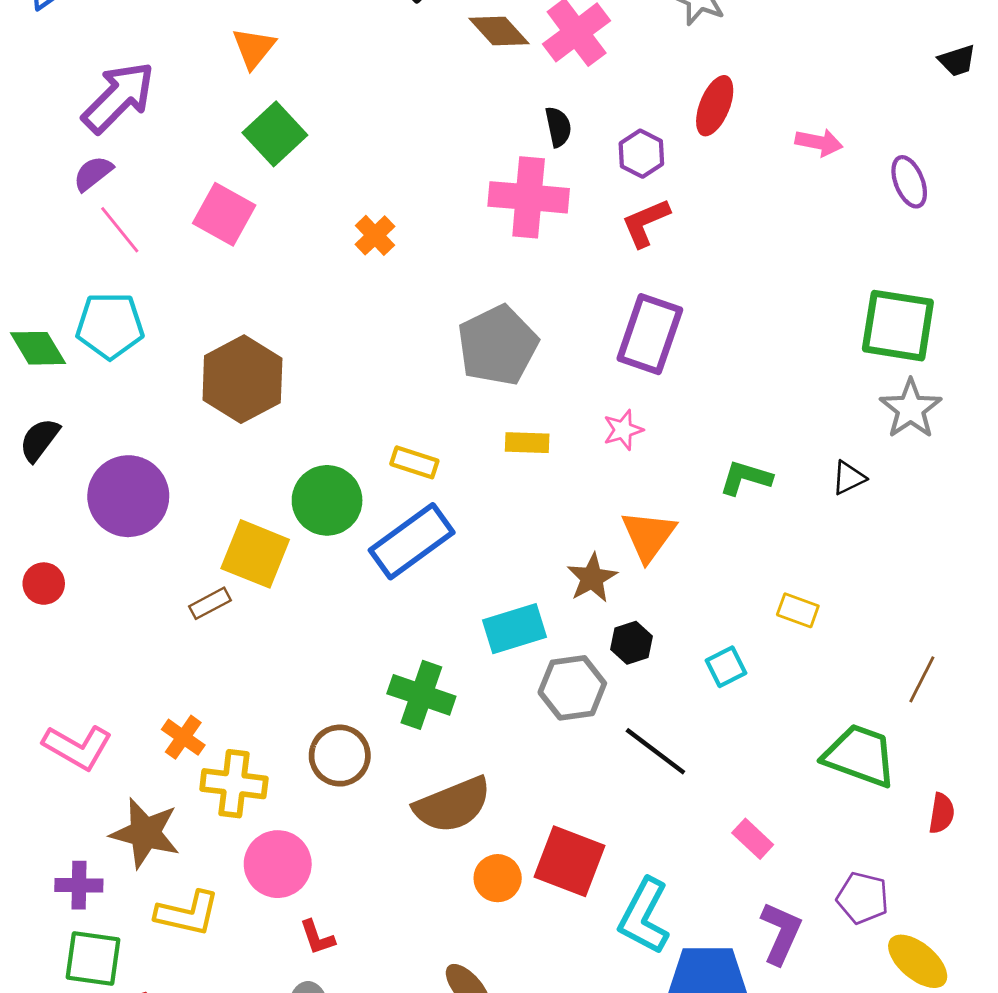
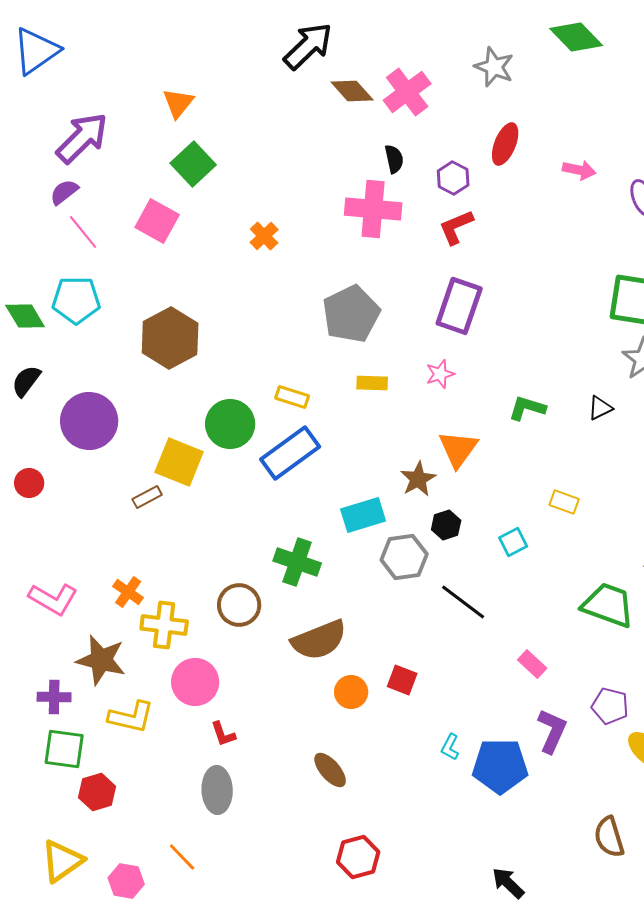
red square: (569, 861) -> (402, 680), size x0.6
cyan L-shape: (644, 916) -> (450, 747), moved, size x0.5

